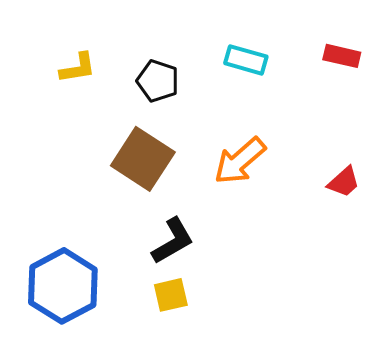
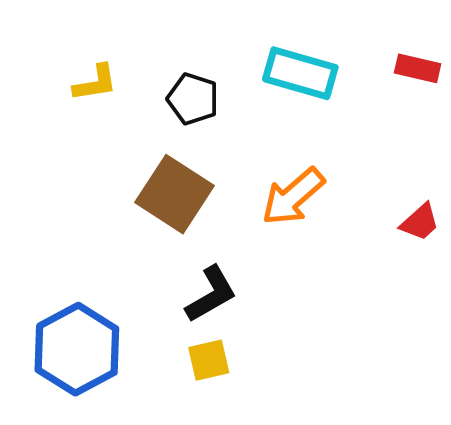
cyan rectangle: (246, 60) -> (300, 73), size x1.4

